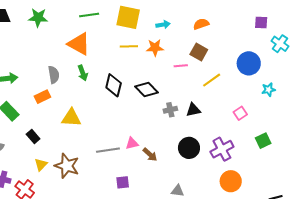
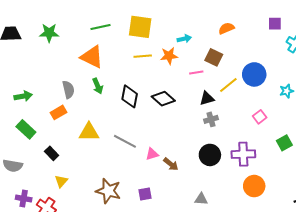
orange semicircle: (201, 24) -> (226, 28), moved
cyan arrow: (163, 25) -> (184, 39), moved
blue circle: (249, 63) -> (254, 74), moved
gray cross: (170, 110) -> (211, 119), moved
black triangle: (193, 110) -> (207, 98), moved
purple cross: (222, 149) -> (243, 154), turned 30
gray line: (108, 150) -> (125, 141), moved, turned 40
brown star: (67, 166) -> (108, 191), moved

